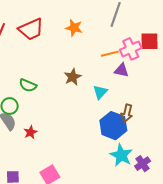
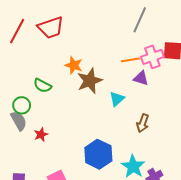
orange star: (74, 28) -> (74, 65), moved
brown star: (73, 77) -> (90, 81), size x1.4
blue hexagon: (113, 126) -> (98, 154), moved

